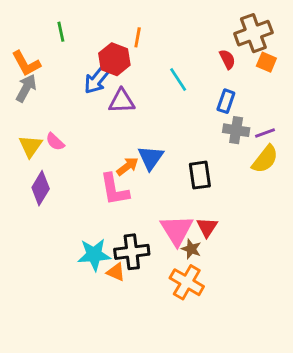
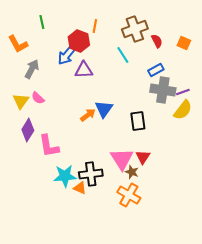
brown cross: (253, 33) -> (135, 29), moved
gray arrow: (26, 88) -> (32, 69), moved
blue rectangle: (226, 101) -> (156, 70), turned 42
gray cross: (236, 130) -> (163, 90), size x1.4
pink L-shape: (114, 190) -> (49, 146), moved

